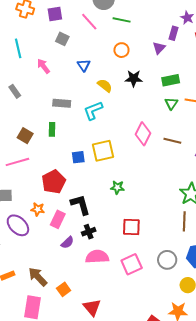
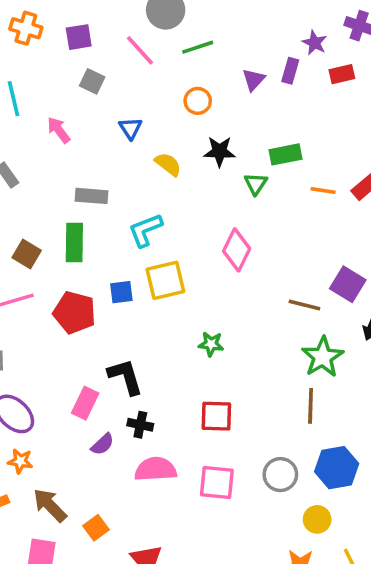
green line: (122, 20) -> (198, 47), turned -30
purple triangle: (159, 48) -> (254, 80), moved
green triangle: (171, 103) -> (256, 184), moved
cyan L-shape: (93, 110) -> (145, 230), moved
green rectangle: (52, 129) -> (74, 243), size x1.5
brown line: (172, 141) -> (304, 305), moved
red pentagon: (54, 182) -> (74, 312), moved, turned -30
green star: (117, 187) -> (211, 344), moved
orange star: (38, 209) -> (20, 461), moved
black cross: (89, 232) -> (140, 425), turned 32
pink square: (132, 264) -> (217, 483), turned 30

